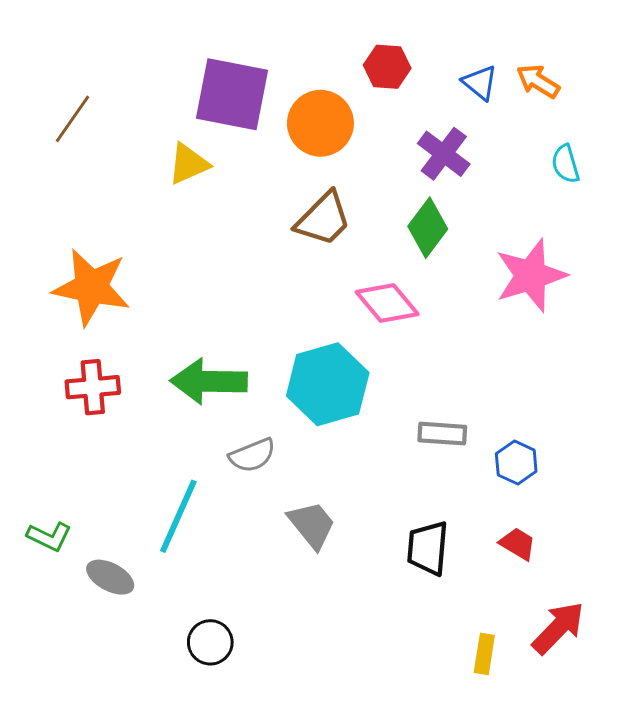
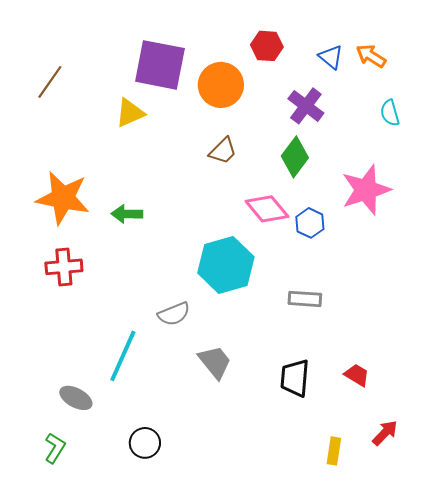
brown trapezoid: (323, 219) -> (223, 151), size x0.7
green arrow: (209, 381) -> (127, 214), moved, size x0.6
blue hexagon: (516, 463) -> (310, 223), moved
green L-shape: (49, 536) -> (55, 448), moved, turned -84
red arrow: (558, 628) -> (385, 433), size x0.7

